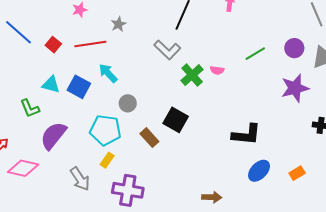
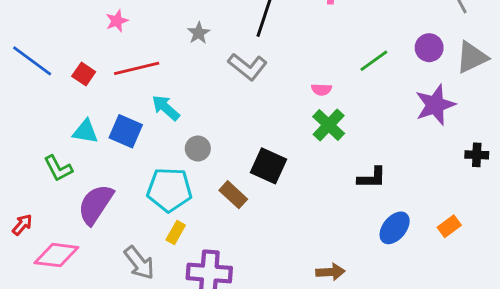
gray star: (119, 24) -> (199, 33), moved
green cross: (192, 75) -> (329, 125), moved
black L-shape: (246, 135) -> (372, 178), size x0.7

